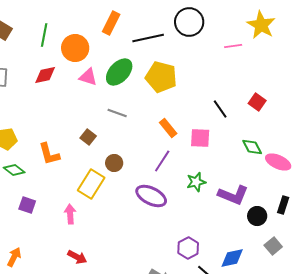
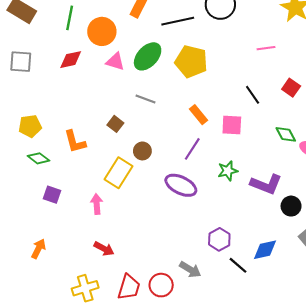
pink line: (233, 46) -> (266, 48), moved

